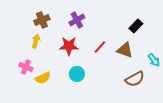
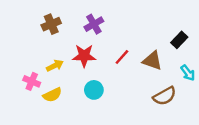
black rectangle: (136, 26) -> (179, 40), moved
yellow arrow: (36, 41) -> (55, 66), moved, turned 48

